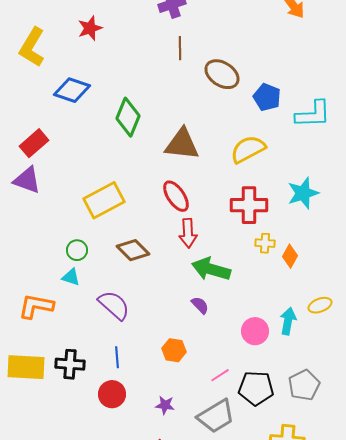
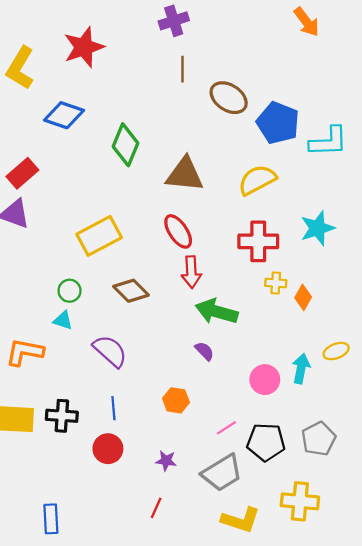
red star: (90, 28) -> (84, 47), size x1.5
blue pentagon: (267, 97) -> (278, 123), size x1.4

